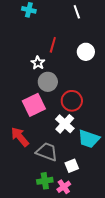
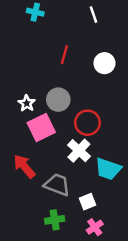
white star: (38, 63) -> (27, 103), moved
pink cross: (64, 187) -> (95, 227), moved

